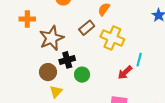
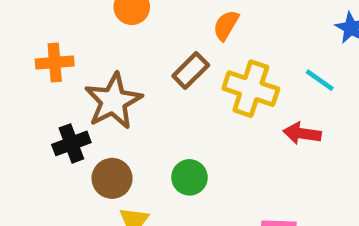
black cross: (67, 60) -> (71, 143), moved
cyan line: (139, 60) -> (320, 80), moved, turned -64
red arrow: (125, 72) -> (302, 133), moved, turned 56

